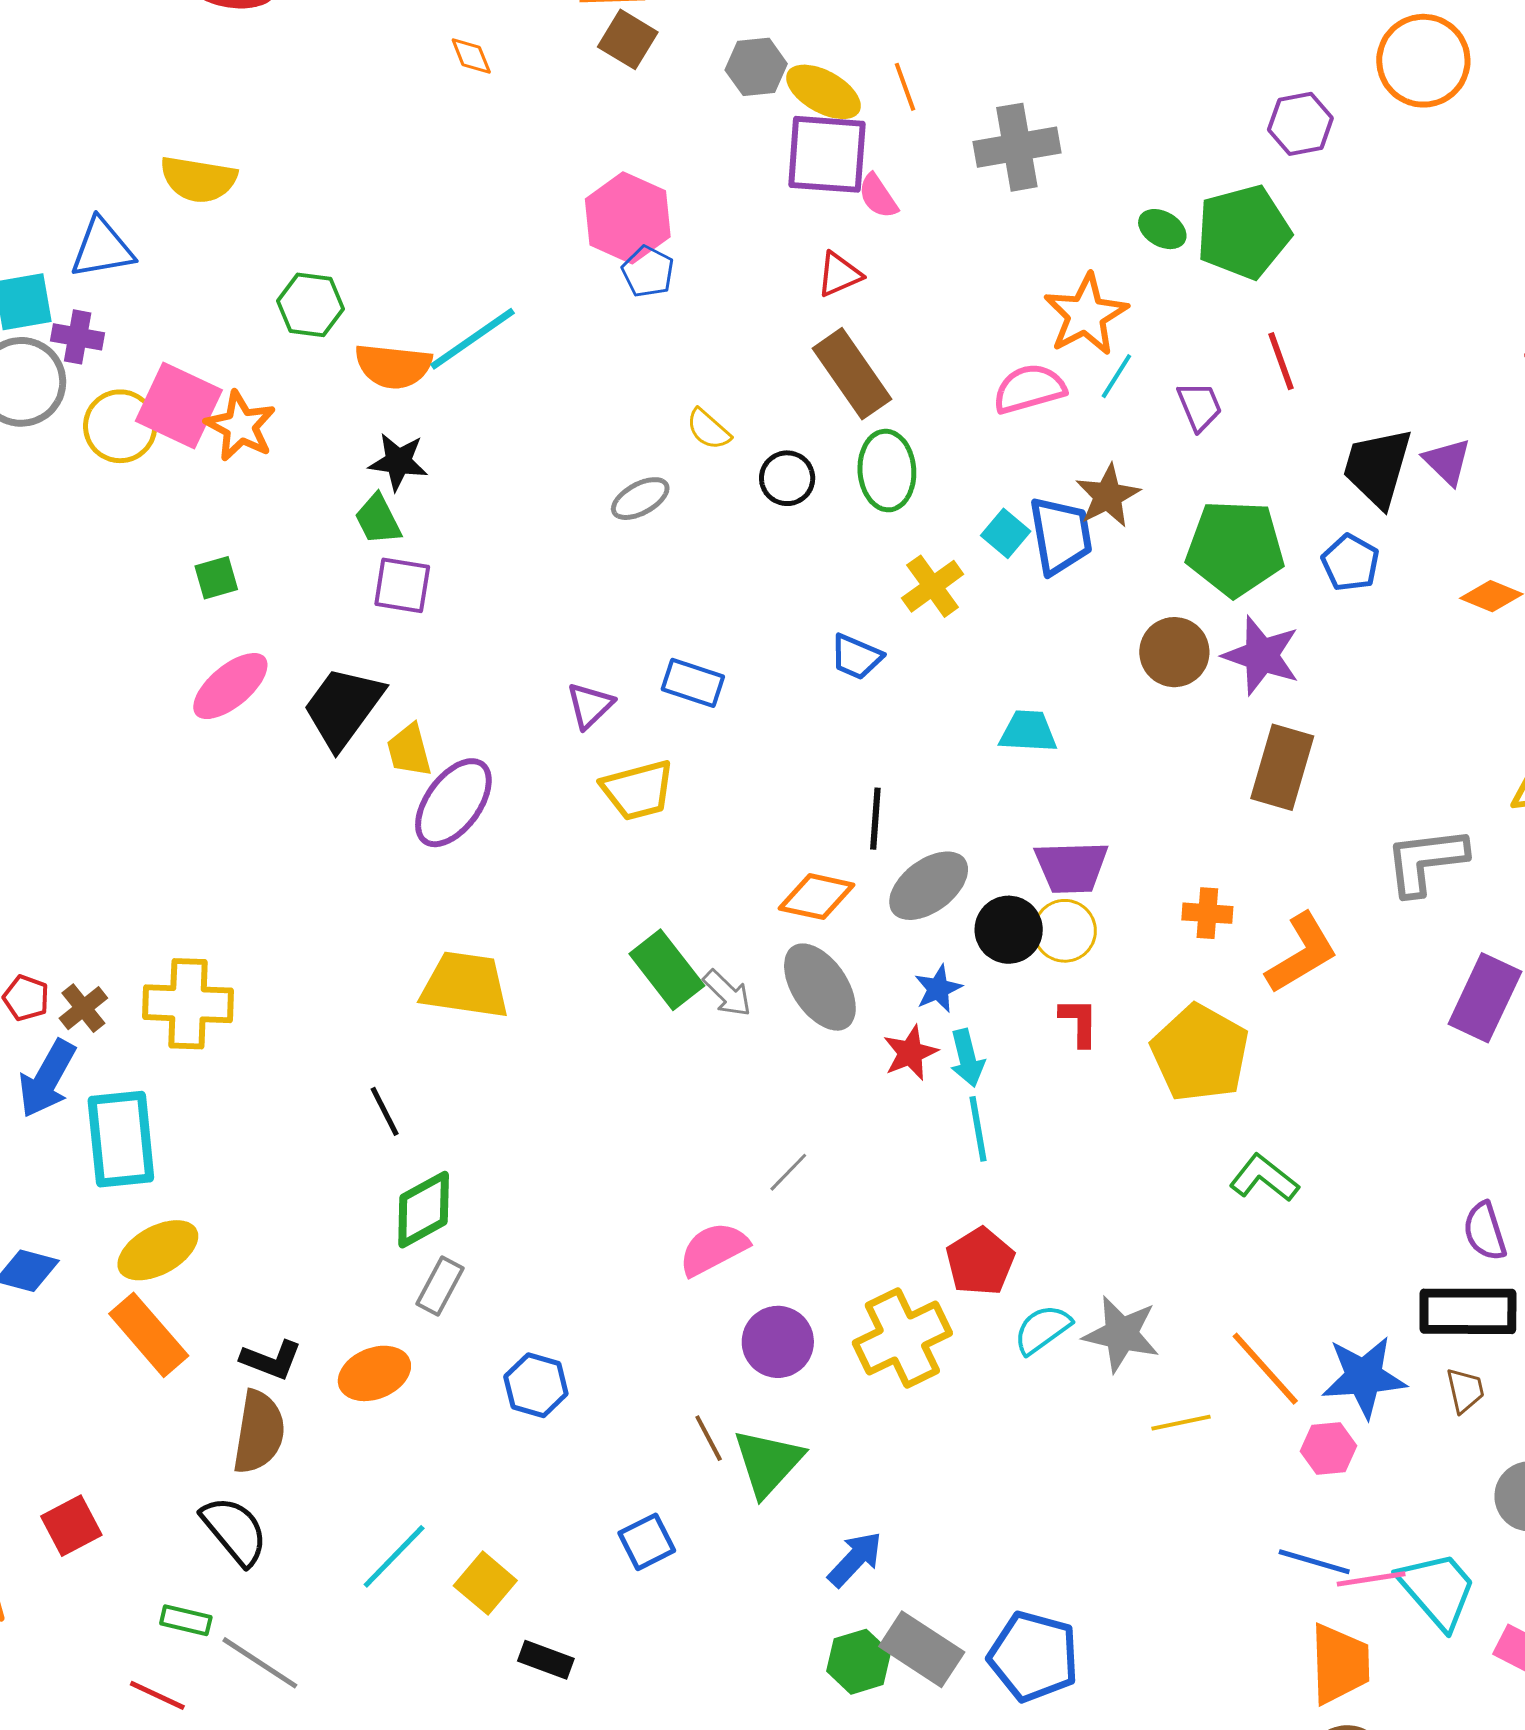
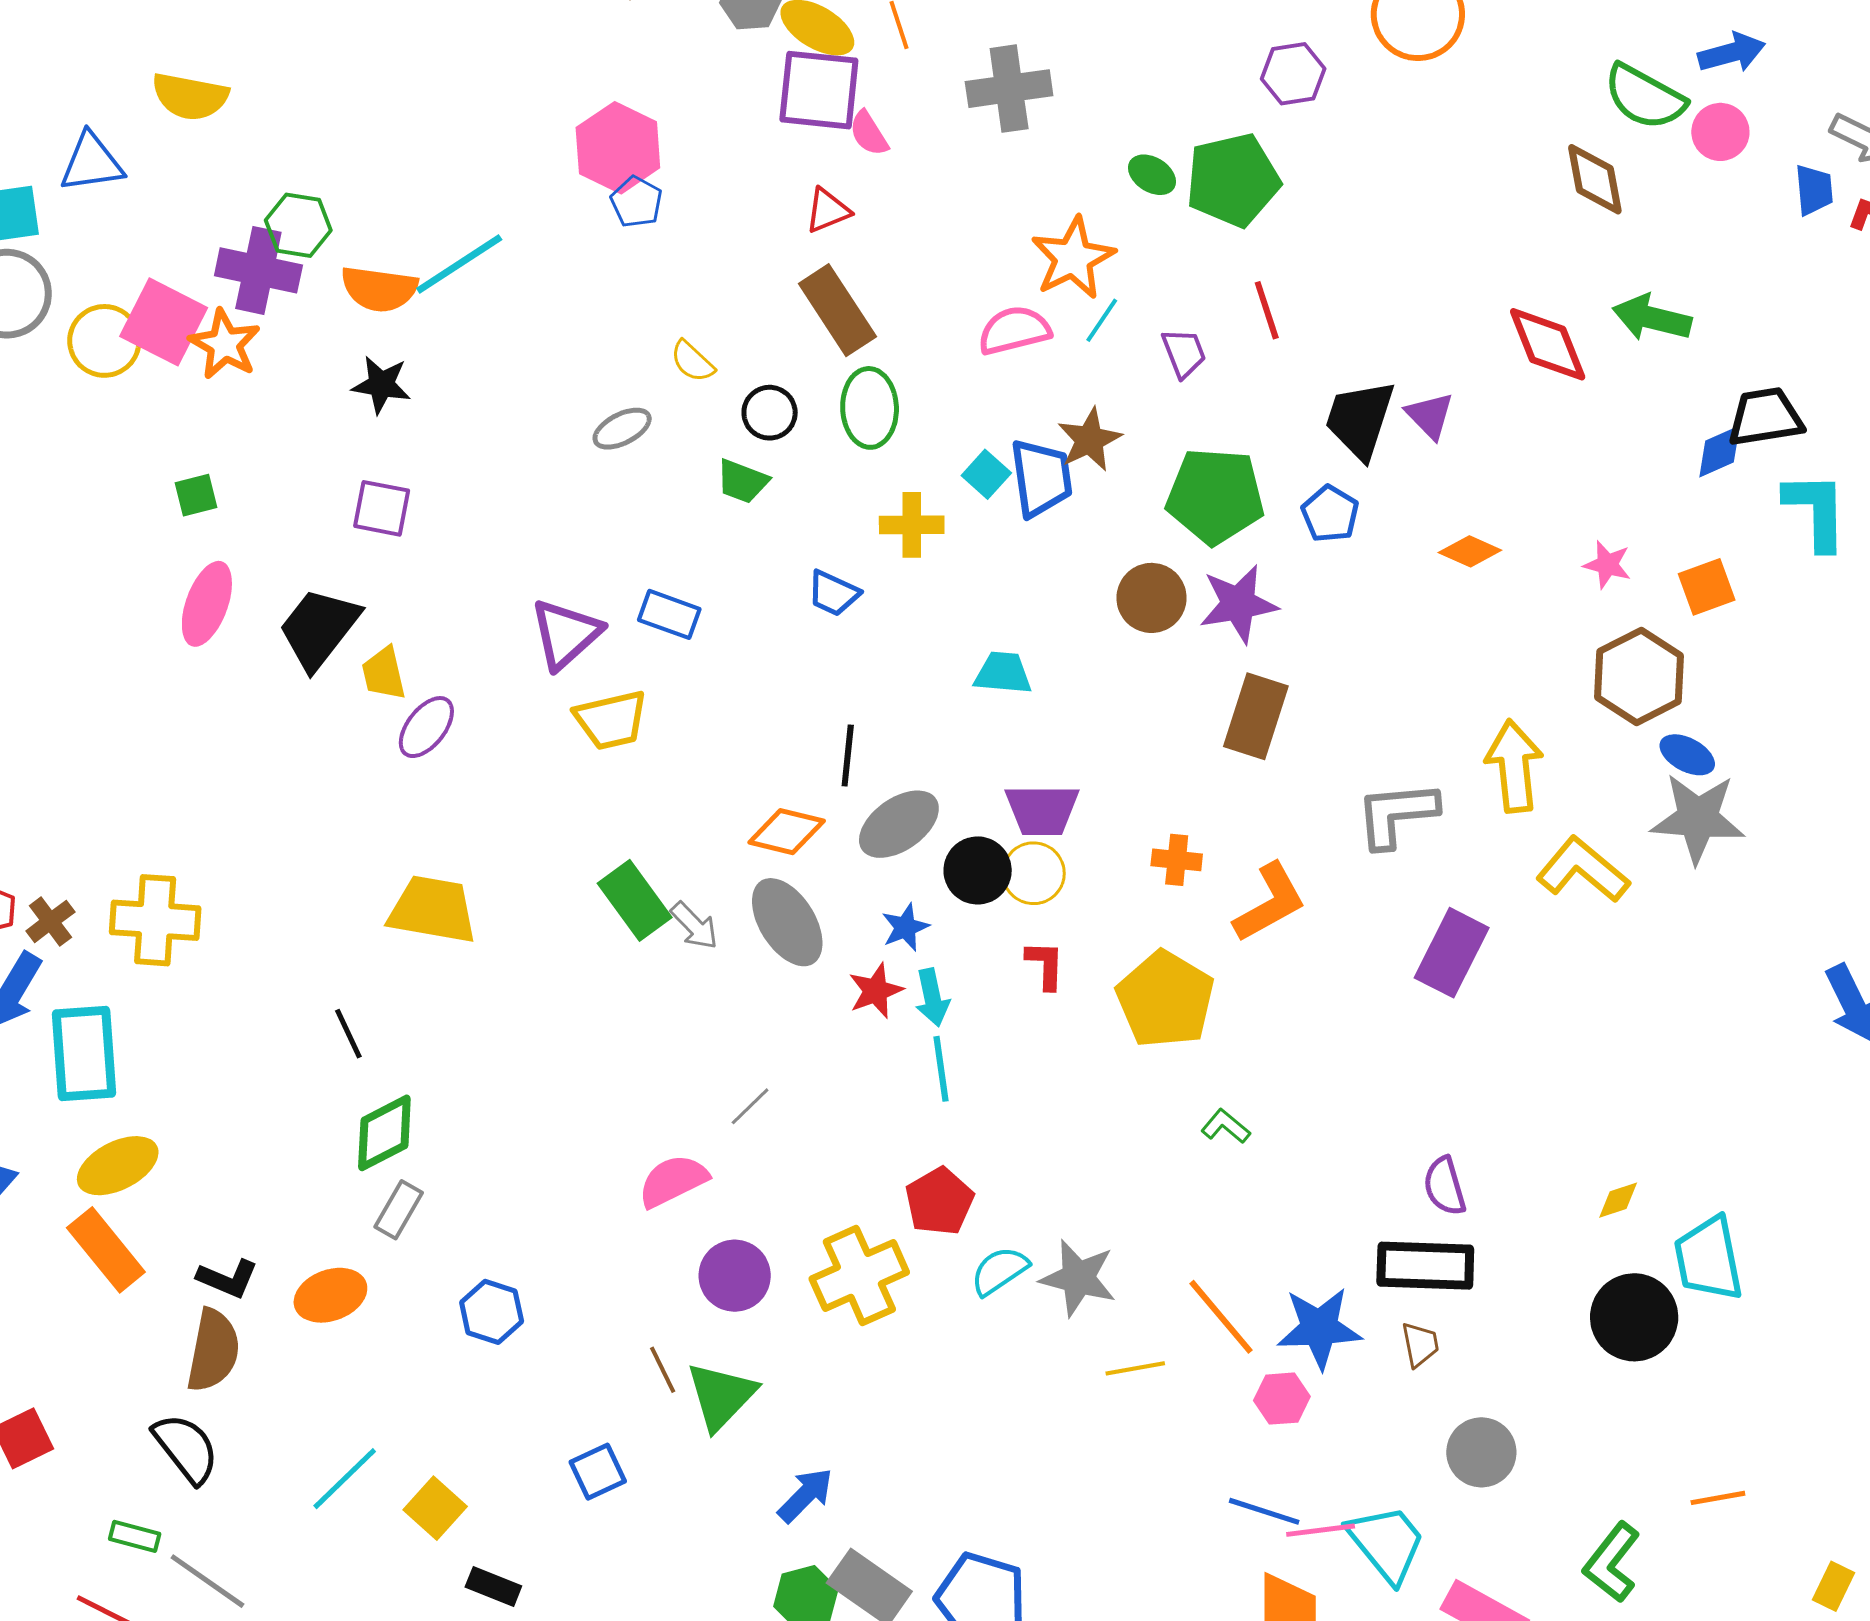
purple cross: (78, 337) -> (258, 270), moved, size x1.6
green trapezoid: (378, 519) -> (742, 481), moved, turned -44
yellow cross: (933, 586) -> (912, 525), turned 34
purple star: (1261, 655) -> (1238, 604), turned -30
pink ellipse: (230, 686) -> (207, 604), turned -32
purple triangle: (590, 705) -> (566, 634), size x1.5
purple ellipse: (453, 803) -> (426, 727), size x0.7
green L-shape: (1264, 1178) -> (1226, 1126), size x0.7

